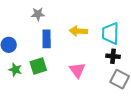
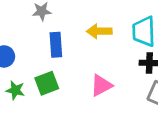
pink triangle: (77, 70) -> (101, 85), turned 42

